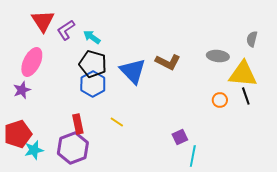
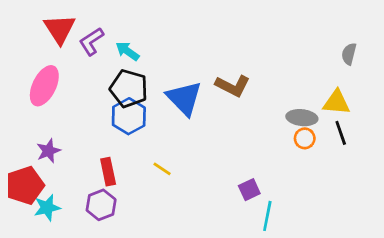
gray ellipse: (218, 56) -> (302, 118), moved
yellow triangle: (243, 74) -> (337, 102), size x0.7
purple star: (22, 90) -> (48, 151), moved
purple hexagon: (73, 148) -> (101, 205), size x0.7

